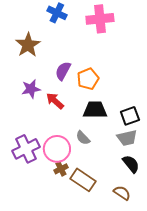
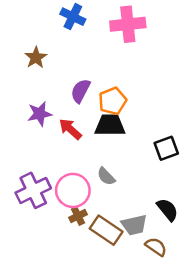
brown star: (28, 45) -> (36, 58), size x0.7
black trapezoid: (95, 110) -> (110, 125), moved
gray trapezoid: (127, 138) -> (134, 225), moved

